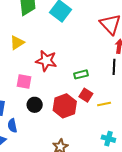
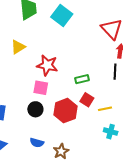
pink square: (24, 82) -> (41, 88), moved
blue semicircle: (12, 126) -> (37, 143), moved, turned -64
cyan cross: (108, 139) -> (111, 132), moved

